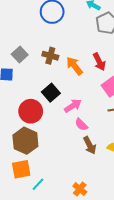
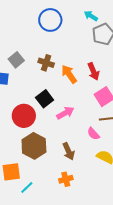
pink semicircle: (81, 125) -> (93, 134), moved
brown hexagon: (25, 141) -> (34, 146), moved
brown arrow: (90, 145) -> (69, 151), moved
orange cross: (80, 189) -> (66, 179), moved, turned 32

